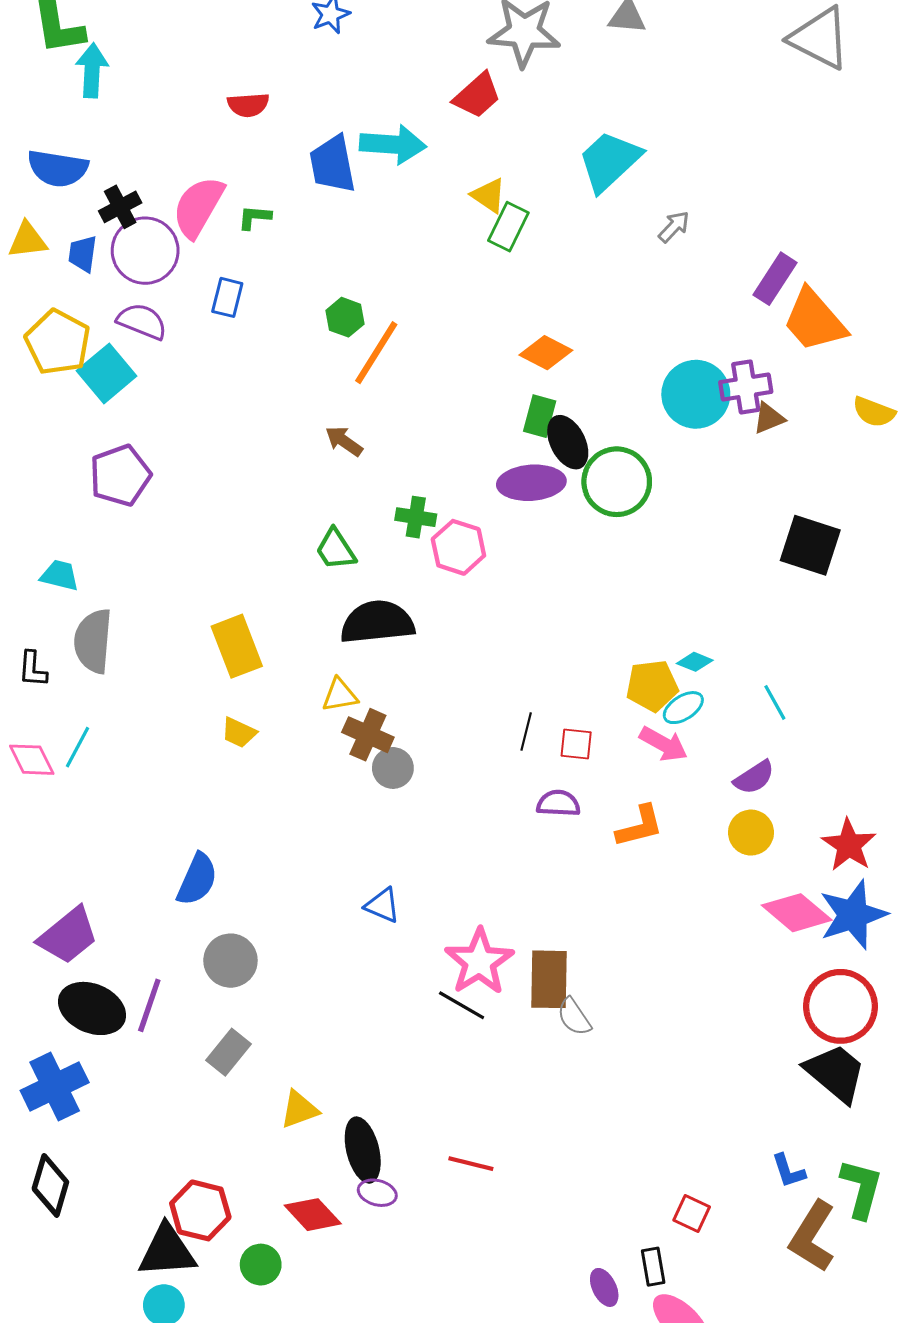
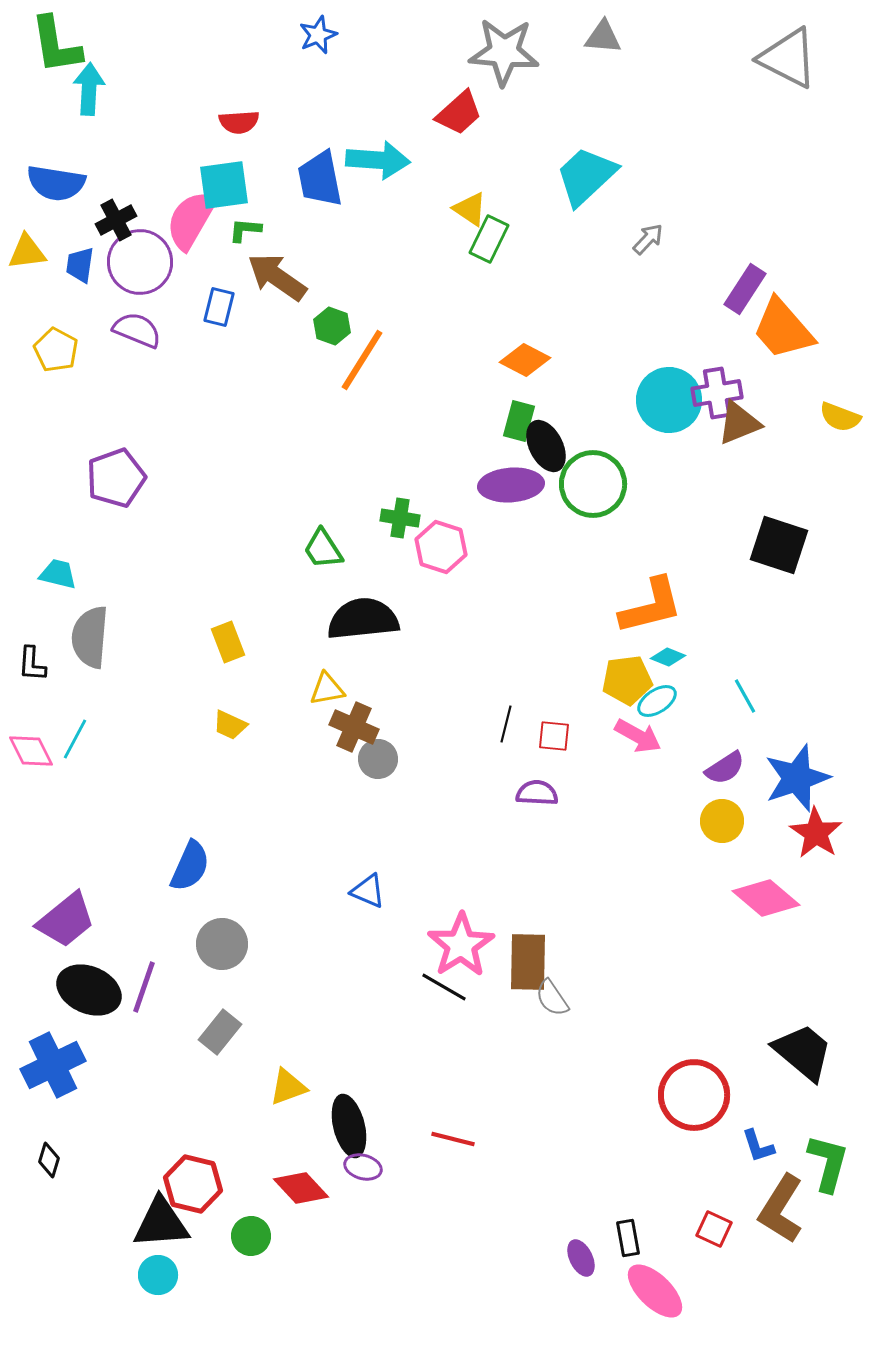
yellow pentagon: (58, 342) -> (56, 350), size x0.7
cyan square: (107, 373) -> (224, 185), moved, turned 32
brown triangle: (769, 418) -> (739, 423), size x1.4
brown arrow: (344, 441) -> (277, 277), moved, size x1.6
yellow rectangle: (237, 646) -> (228, 642), size x0.7
orange L-shape: (640, 826) -> (651, 606), moved, size x1.4
blue star: (853, 915) -> (797, 778), moved
red circle: (841, 1006) -> (694, 1095), moved
black diamond: (50, 1185) -> (49, 1160), size x0.6
red square: (692, 1214) -> (714, 1229), moved

